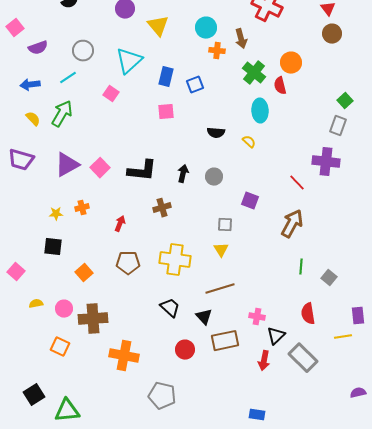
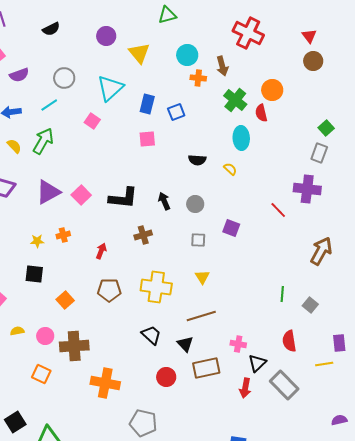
black arrow: (183, 174) -> (164, 201), turned -36
brown arrow: (292, 224) -> (321, 251), moved
gray square: (225, 225) -> (198, 240), moved

